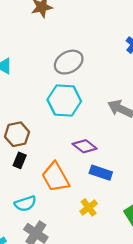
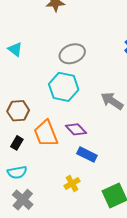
black rectangle: (20, 160) -> (17, 143), moved
orange trapezoid: (55, 177) -> (46, 134), moved

